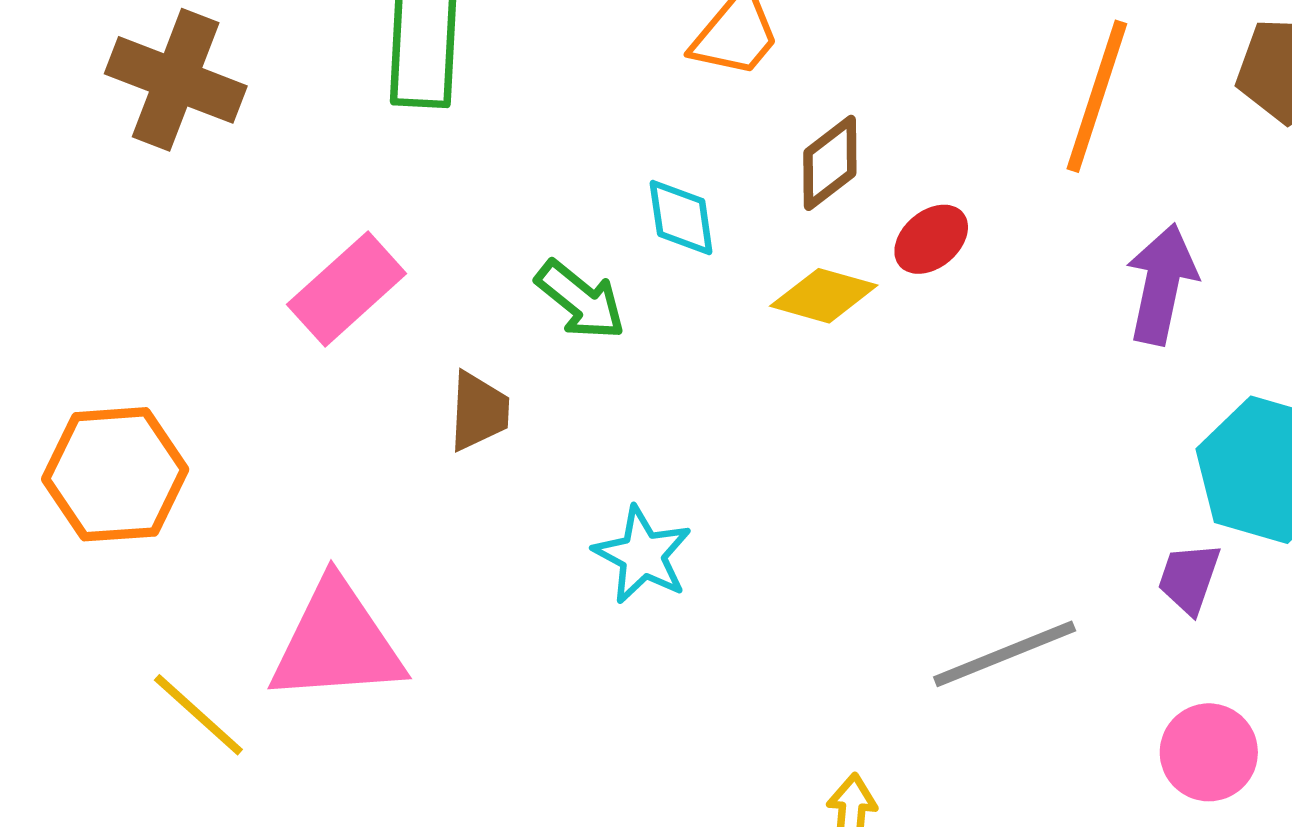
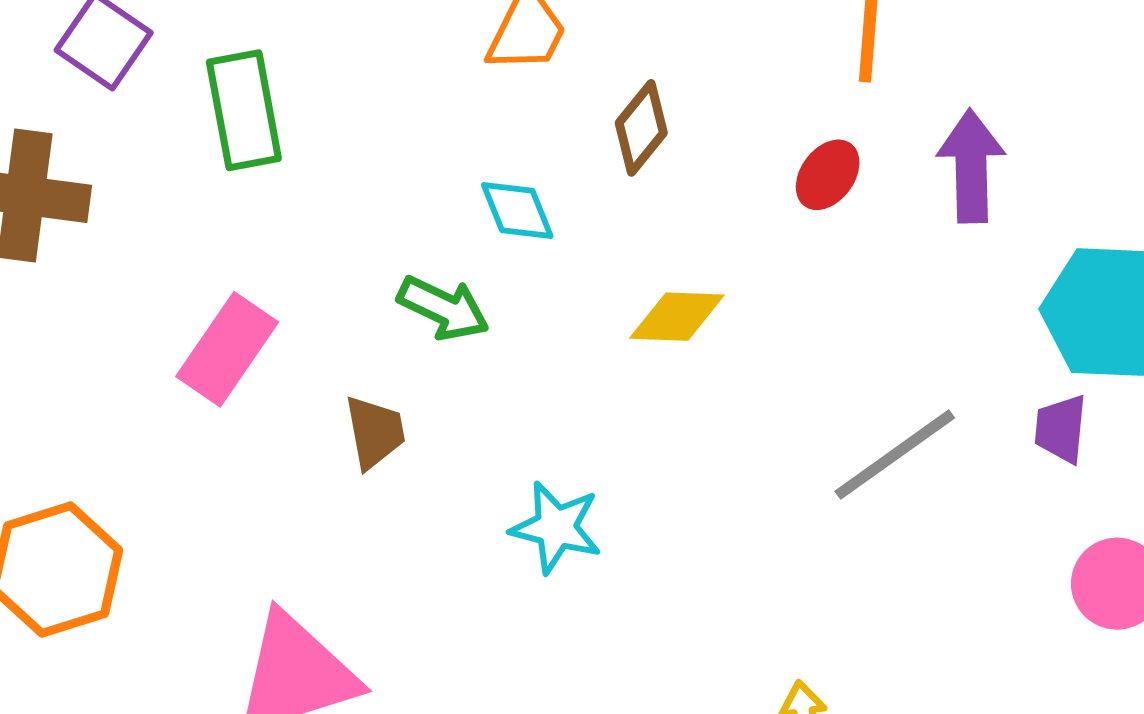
red ellipse: (931, 239) -> (828, 175), moved
yellow diamond: (824, 296) -> (677, 317), moved
gray line: (1005, 654) -> (895, 455), moved

